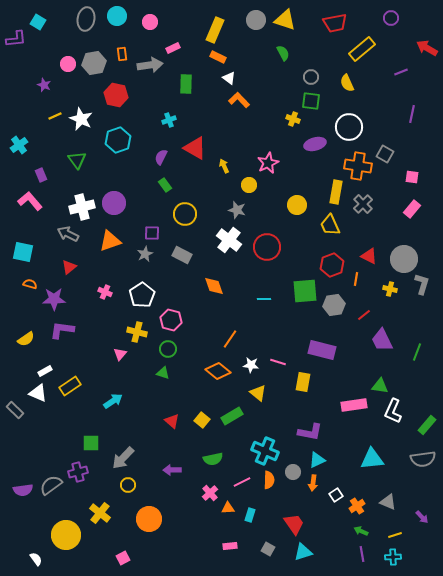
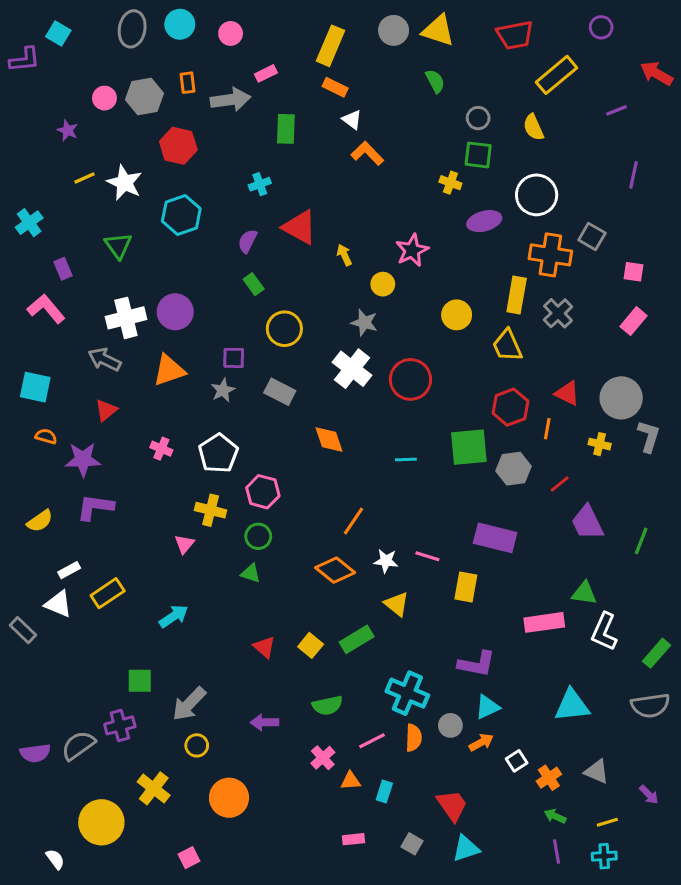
orange arrow: (313, 483) -> (481, 742), turned -126

